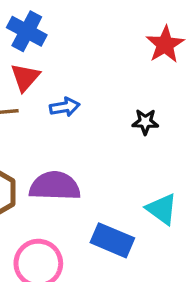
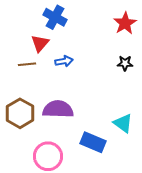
blue cross: (27, 31) -> (55, 17), moved
black star: (145, 122) -> (125, 63), moved

